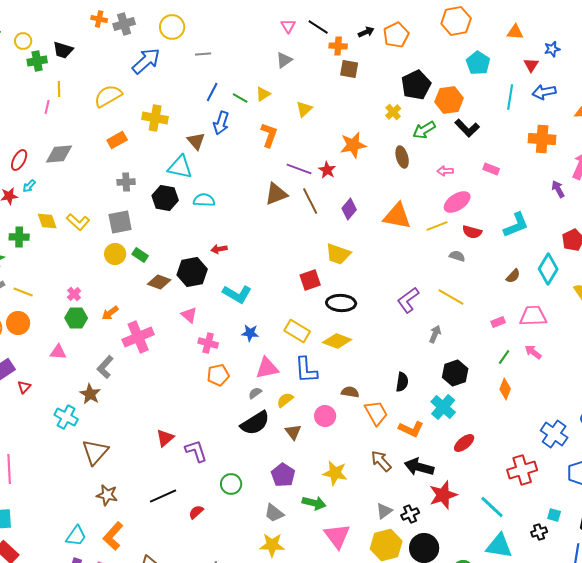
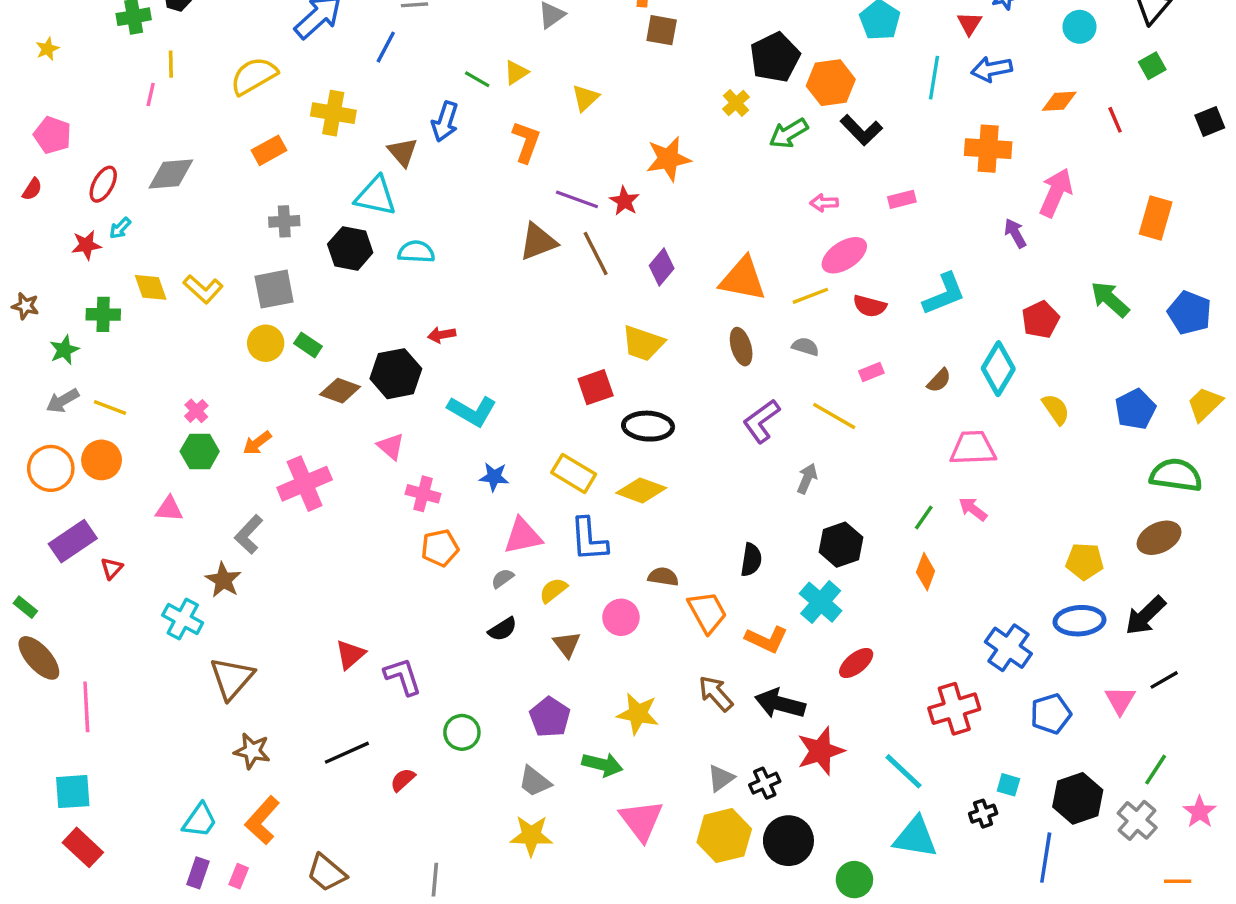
blue line: (212, 92) -> (386, 47), moved
brown ellipse: (402, 157) -> (741, 347), moved
pink rectangle: (491, 169) -> (902, 199), turned -35
gray semicircle: (457, 256) -> (805, 347), moved
pink rectangle: (498, 322) -> (871, 372), moved
black semicircle: (255, 423) -> (503, 629), size x0.6

